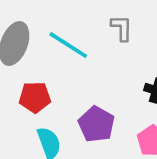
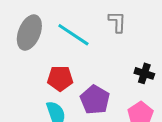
red pentagon: (35, 97) -> (60, 78), moved

